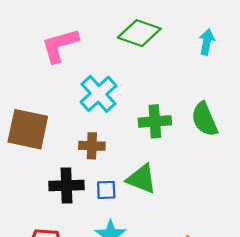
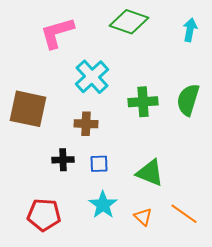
green semicircle: (205, 119) -> (188, 100), turned 40
green triangle: (142, 179) -> (150, 173), moved
black cross: (66, 186) -> (63, 160), size x0.7

